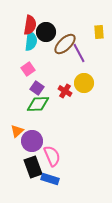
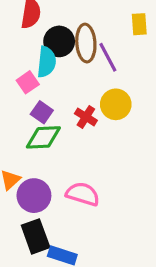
black circle: (46, 32) -> (59, 41), moved
cyan semicircle: (31, 41) -> (47, 62), moved
brown ellipse: (65, 44) -> (86, 43), turned -50
pink semicircle: (52, 156) -> (83, 194), moved, turned -50

